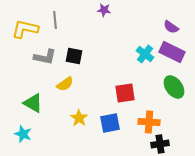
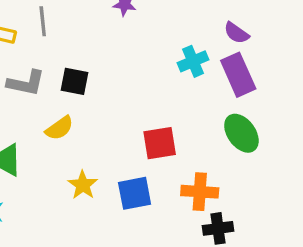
purple rectangle: (172, 52) -> (238, 75), turned 40
cyan cross: (145, 54) -> (193, 61), moved, turned 30

